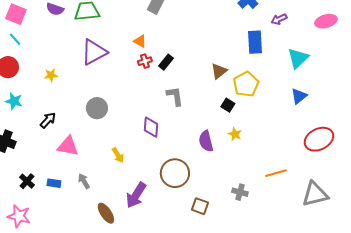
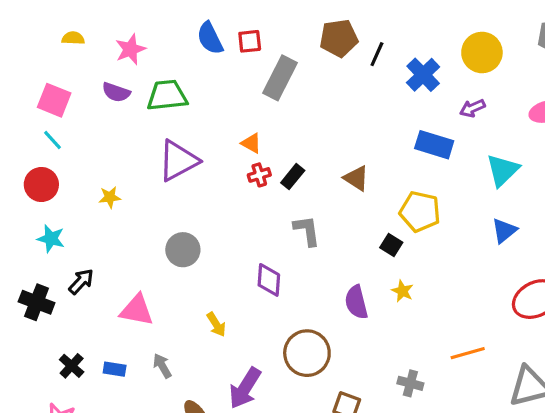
blue rectangle: (255, 42) -> (434, 145), turned -70
brown triangle: (219, 71) -> (356, 178), moved, turned -48
yellow pentagon: (246, 84) -> (420, 212), turned -30
black arrow: (48, 120) -> (81, 282), moved

